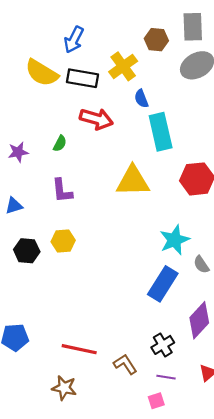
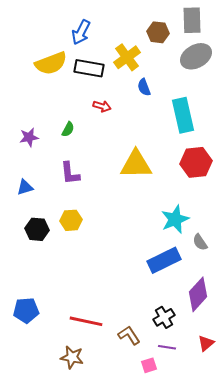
yellow semicircle: (42, 73) -> (51, 63), turned -52
red arrow: (96, 119) -> (102, 106), size x0.6
cyan rectangle: (161, 132) -> (183, 115), moved
blue rectangle: (163, 284) -> (164, 260), turned 32
pink square: (156, 401) -> (149, 365), moved

